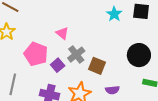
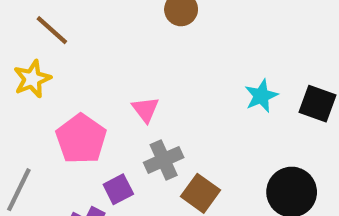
purple square: (58, 65) -> (118, 189), moved

